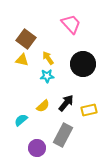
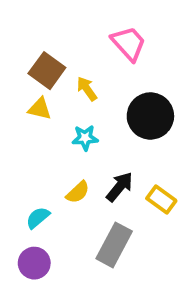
yellow arrow: (48, 58) -> (87, 89), moved
yellow rectangle: (89, 110) -> (161, 200), turned 49
purple circle: (37, 148) -> (34, 263), moved

